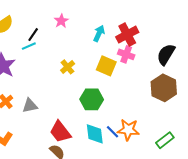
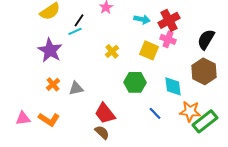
cyan arrow: (99, 33) -> (142, 19), turned 77
orange star: (128, 130) -> (190, 111), moved
cyan diamond: (95, 134) -> (173, 86), moved
green rectangle: (165, 140) -> (205, 121), size x1.4

